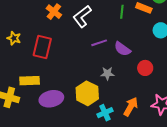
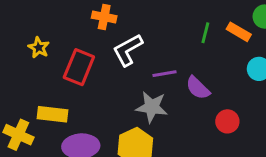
orange cross: (54, 12) -> (104, 17), turned -35
white L-shape: (82, 16) -> (128, 50), moved
gray star: (107, 73) -> (152, 107), moved, size x1.5

